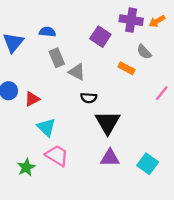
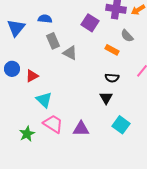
black semicircle: (89, 98) -> (112, 78), moved
black triangle: (108, 123) -> (106, 98), moved, size x0.6
purple triangle: (110, 158) -> (81, 129), moved
cyan square: (148, 164) -> (121, 125), moved

